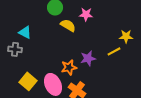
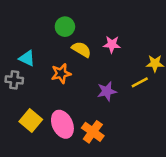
pink star: (86, 14) -> (112, 44), moved
orange star: (69, 67) -> (61, 74), moved

